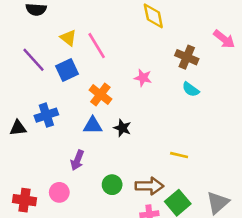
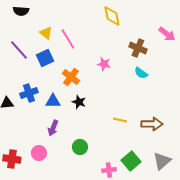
blue triangle: (93, 125) -> (53, 101), moved
black star: (122, 128) -> (79, 102), moved
yellow line: (179, 155) -> (120, 120), moved
brown arrow: (149, 186) -> (152, 124), moved

